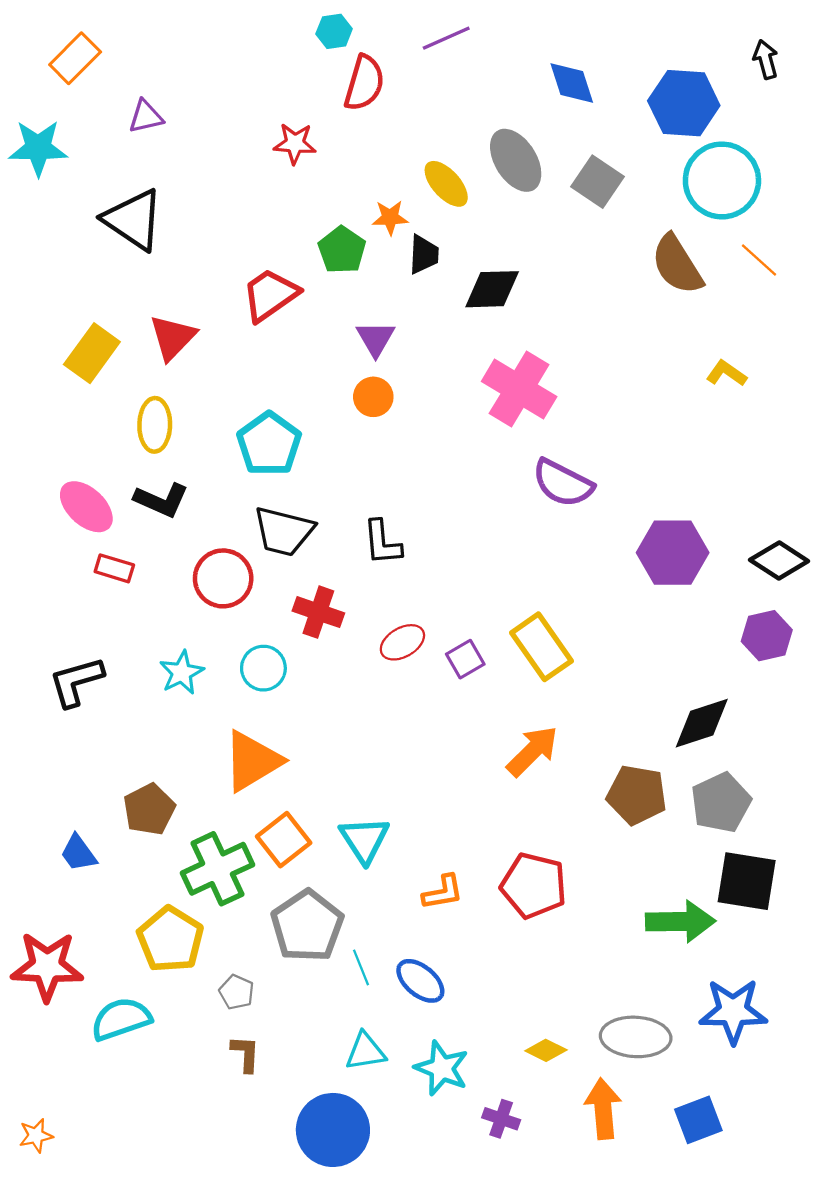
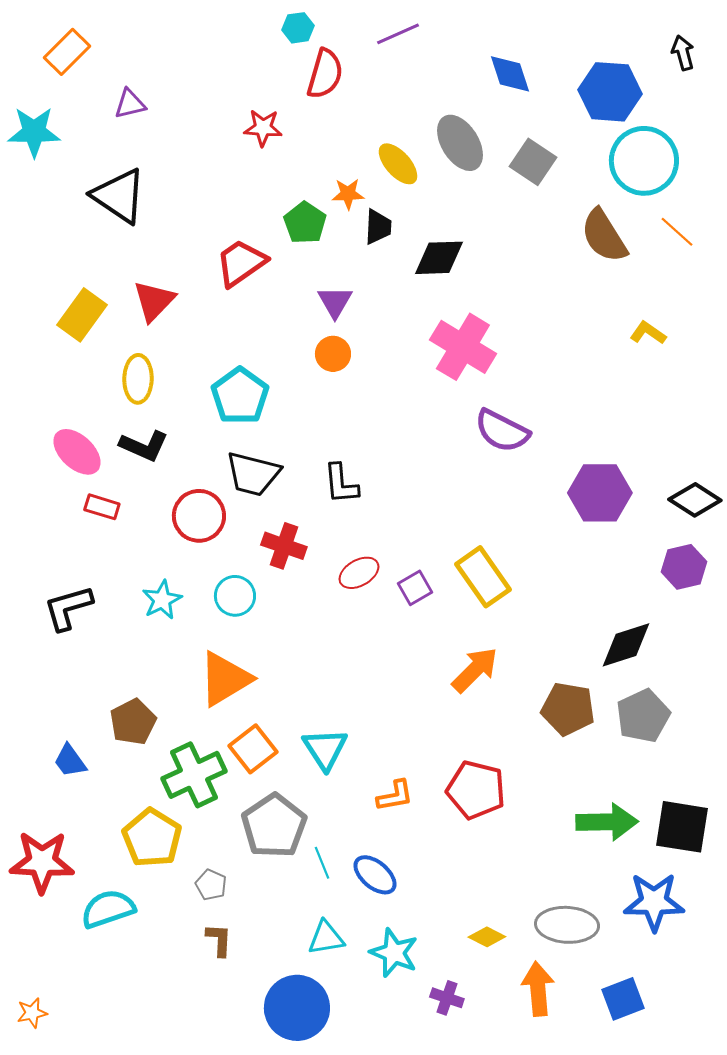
black square: (747, 881) -> (682, 827), moved

